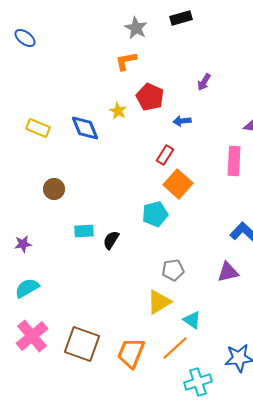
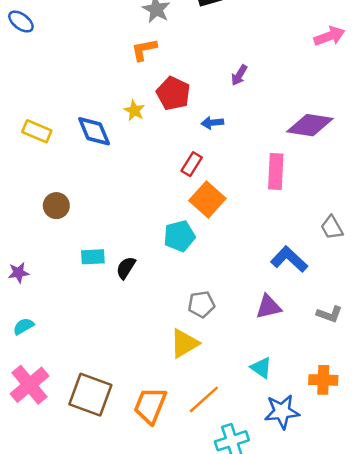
cyan semicircle: (27, 288) -> (23, 326), size x0.7
cyan triangle: (192, 320) -> (261, 368), moved

